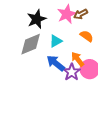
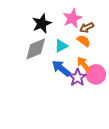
brown arrow: (81, 14) -> (87, 28), moved
orange semicircle: (87, 36) -> (84, 41), moved

